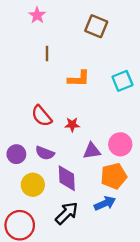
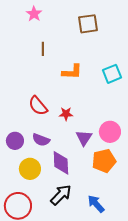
brown square: (96, 26) -> (88, 24), turned -30
purple triangle: (92, 151) -> (84, 138), turned -48
blue arrow: (105, 203) -> (96, 204), moved, turned -108

